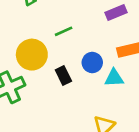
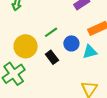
green line: (64, 31) -> (51, 32), moved

